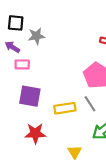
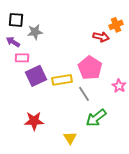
purple square: (30, 96) -> (36, 76), moved, turned -35
yellow rectangle: (65, 108) -> (62, 80), moved

